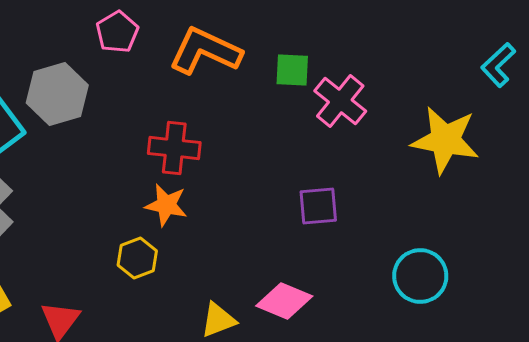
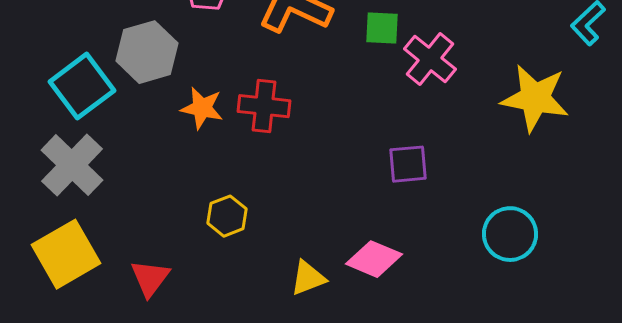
orange star: (166, 205) -> (202, 108), moved

